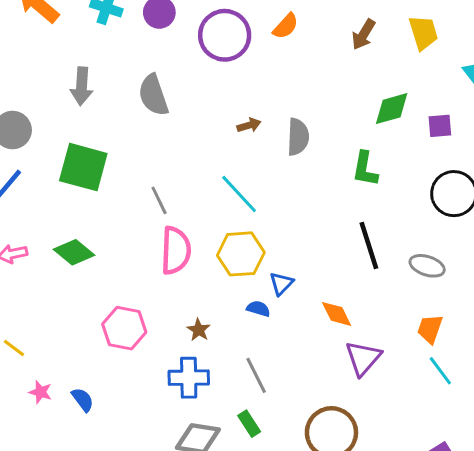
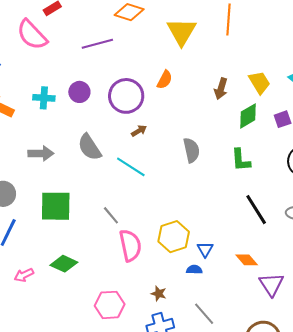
yellow trapezoid: (423, 33) -> (259, 82), moved
brown arrow: (363, 34) -> (221, 89), moved
gray arrow: (82, 86) -> (41, 153), turned -80
brown arrow: (249, 125) -> (139, 131), moved
cyan line: (239, 194) -> (131, 167), moved

